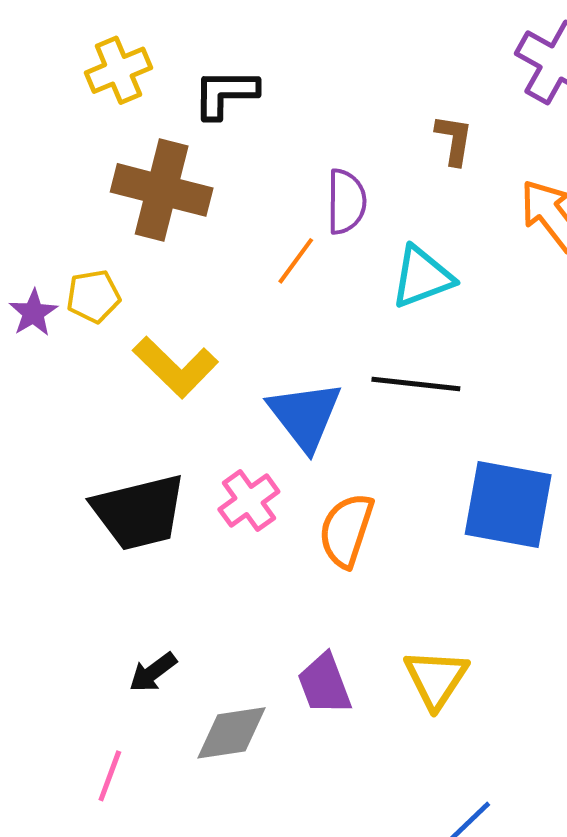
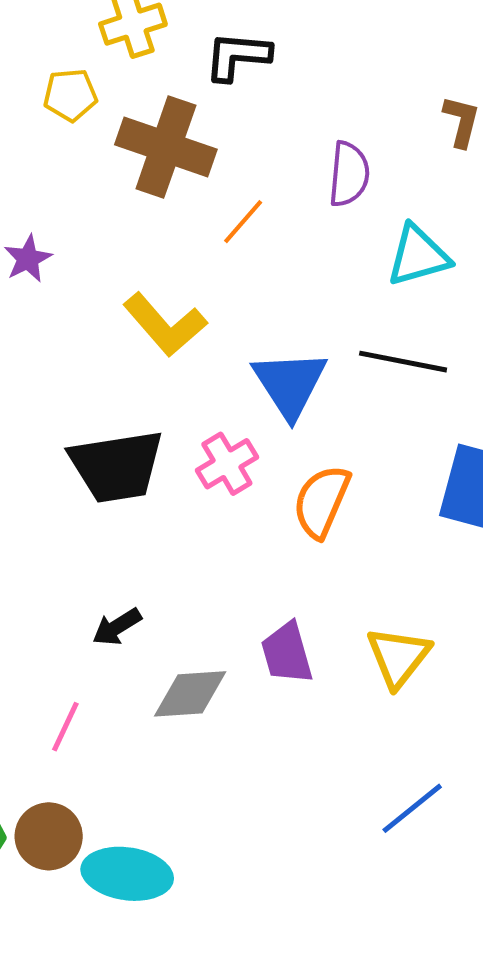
orange line: (296, 261) -> (243, 222), moved
yellow pentagon: (93, 296) -> (70, 95), moved

